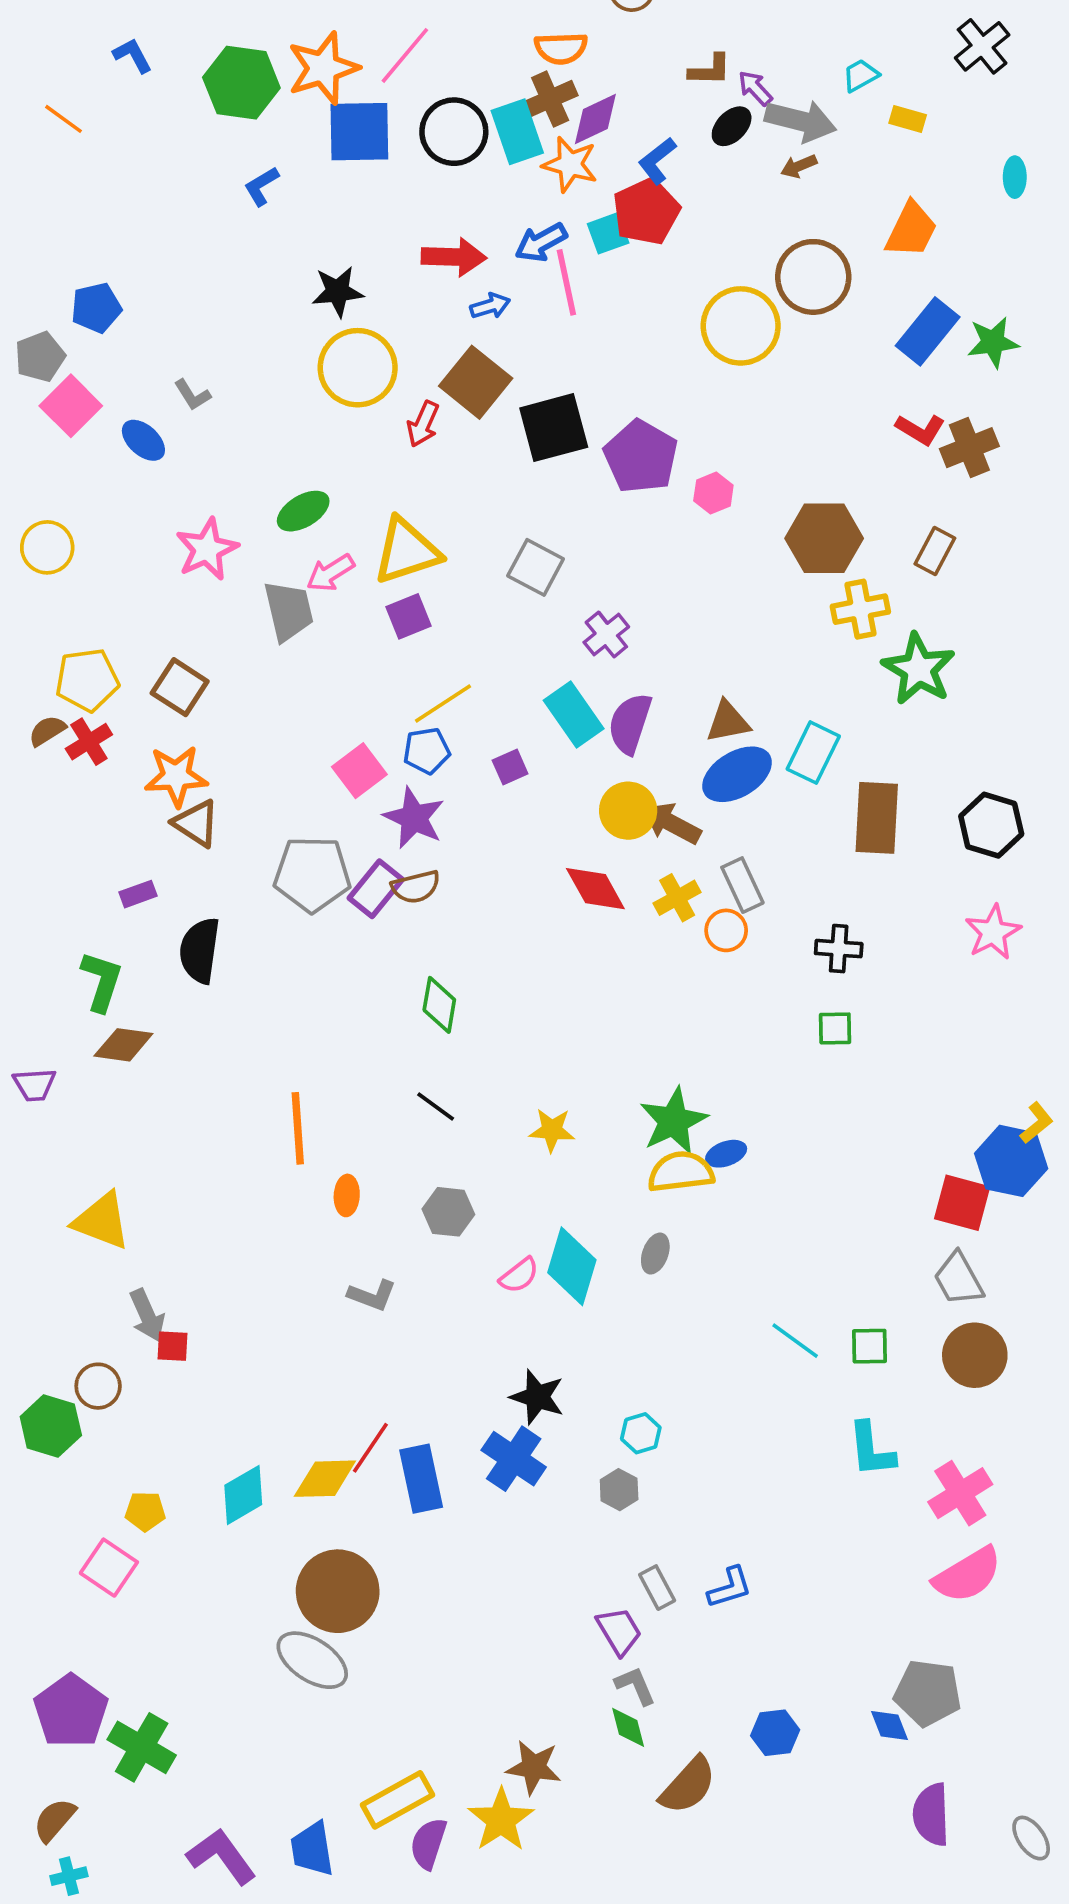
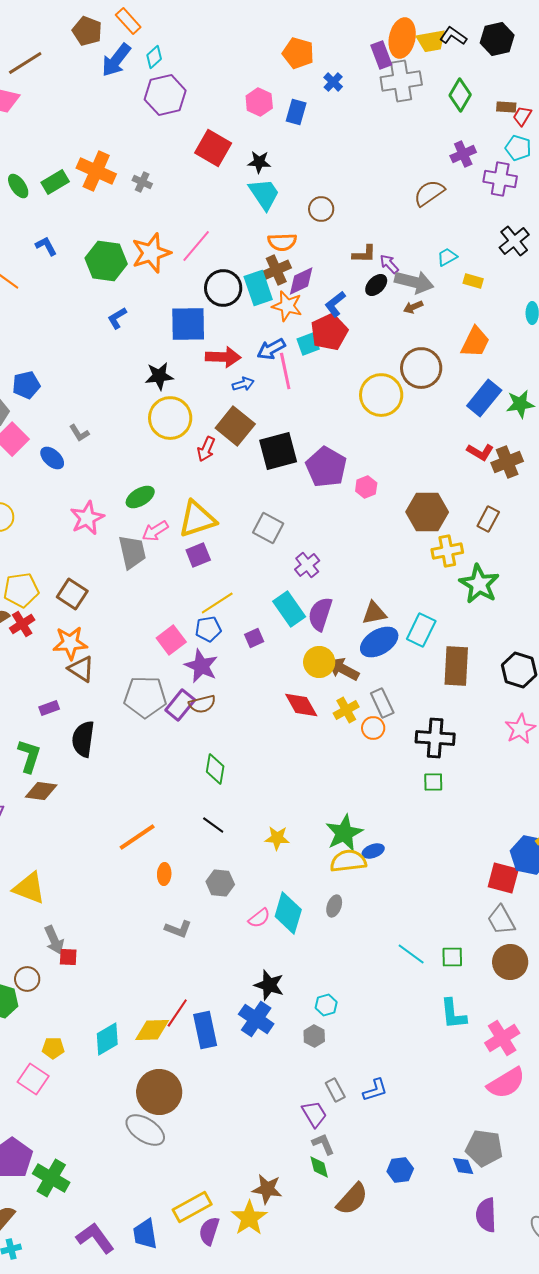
blue square: (359, 132) -> (188, 324), moved
black cross: (839, 949) -> (435, 738), size x1.5
orange line: (298, 1128) -> (137, 837), turned 60

